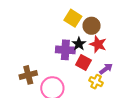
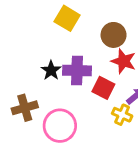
yellow square: (73, 18) -> (67, 18), moved
black star: (79, 44) -> (51, 70), moved

